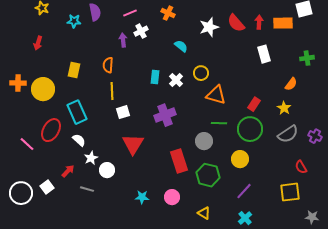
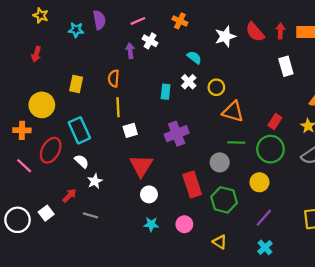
white cross: (141, 31) -> (150, 41), turned -32
white cross: (176, 80) -> (189, 82), moved
orange cross: (18, 83) -> (22, 130), moved
white circle: (107, 170) -> (149, 194), moved

